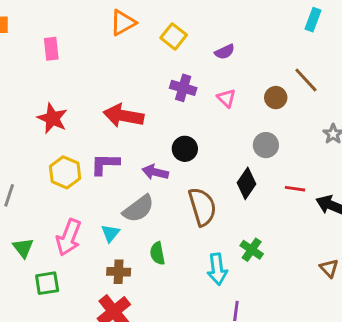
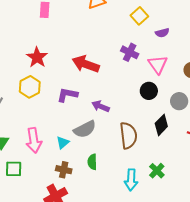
yellow square: (174, 36) -> (139, 16), moved
pink triangle: (226, 98) -> (158, 64), size x1.5
black circle: (185, 149) -> (149, 91), moved
yellow hexagon: (65, 172) -> (30, 87), moved
pink arrow: (69, 237) -> (34, 140), turned -40

